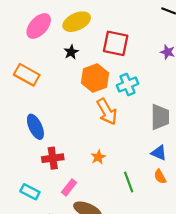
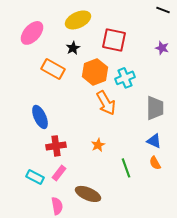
pink ellipse: (39, 26) -> (32, 33), moved
orange rectangle: (27, 75) -> (53, 69), moved
pink rectangle: (69, 187) -> (59, 173), moved

